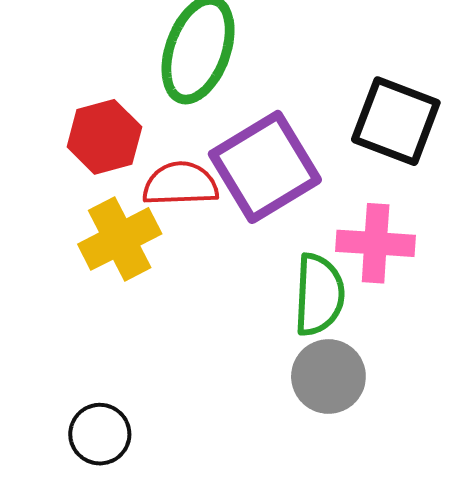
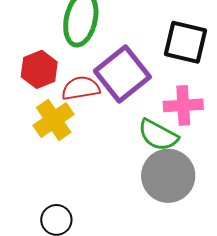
green semicircle: (319, 295) -> (158, 135), turned 123
gray circle: (328, 377) -> (168, 176), size x1.4

